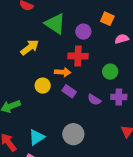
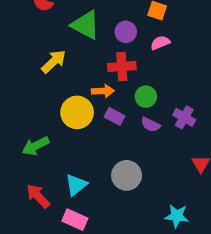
pink semicircle: (122, 39) -> (160, 43), moved
green circle: (110, 72) -> (146, 97), moved
yellow circle: (43, 86) -> (77, 112), size x1.5
purple cross: (119, 97) -> (184, 117), turned 35

